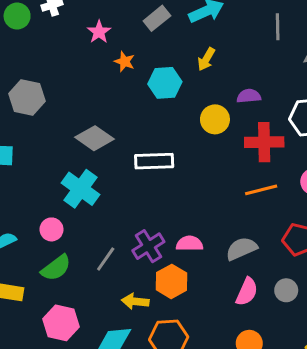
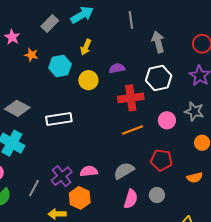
yellow circle: (215, 119) -> (88, 80), moved

